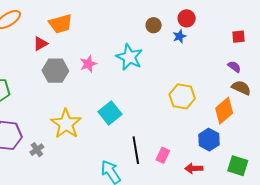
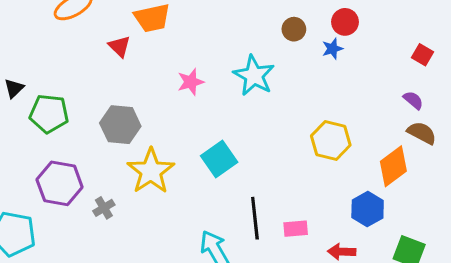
red square: (238, 37) -> (422, 55), turned 32
red triangle: (40, 44) -> (119, 46), turned -49
gray hexagon: (55, 71) -> (120, 125), moved
pink rectangle: (163, 155) -> (296, 229), turned 56

